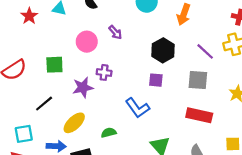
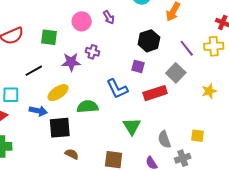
gray square: (198, 80) -> (176, 73), turned 30
red rectangle: (199, 115) -> (155, 93), moved, turned -40
green semicircle: (109, 133) -> (87, 107), size x1.5

